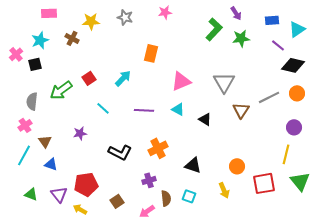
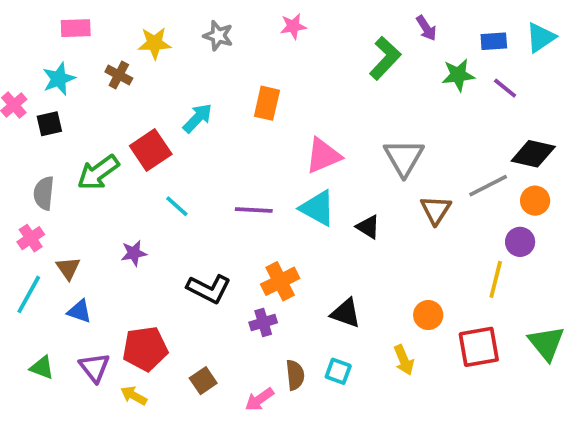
cyan triangle: (297, 29) -> (541, 38), moved
green star: (241, 38) -> (458, 75), moved
black diamond: (293, 65) -> (533, 154), moved
red square: (89, 78) -> (151, 150), size x1.5
cyan arrow: (123, 78) -> (198, 118), moved
orange circle: (297, 93) -> (535, 201), moved
cyan triangle: (178, 109) -> (318, 208), size x1.5
purple circle: (294, 127) -> (520, 242), moved
yellow line: (286, 154) -> (496, 279), moved
purple cross: (149, 180) -> (263, 323), moved

